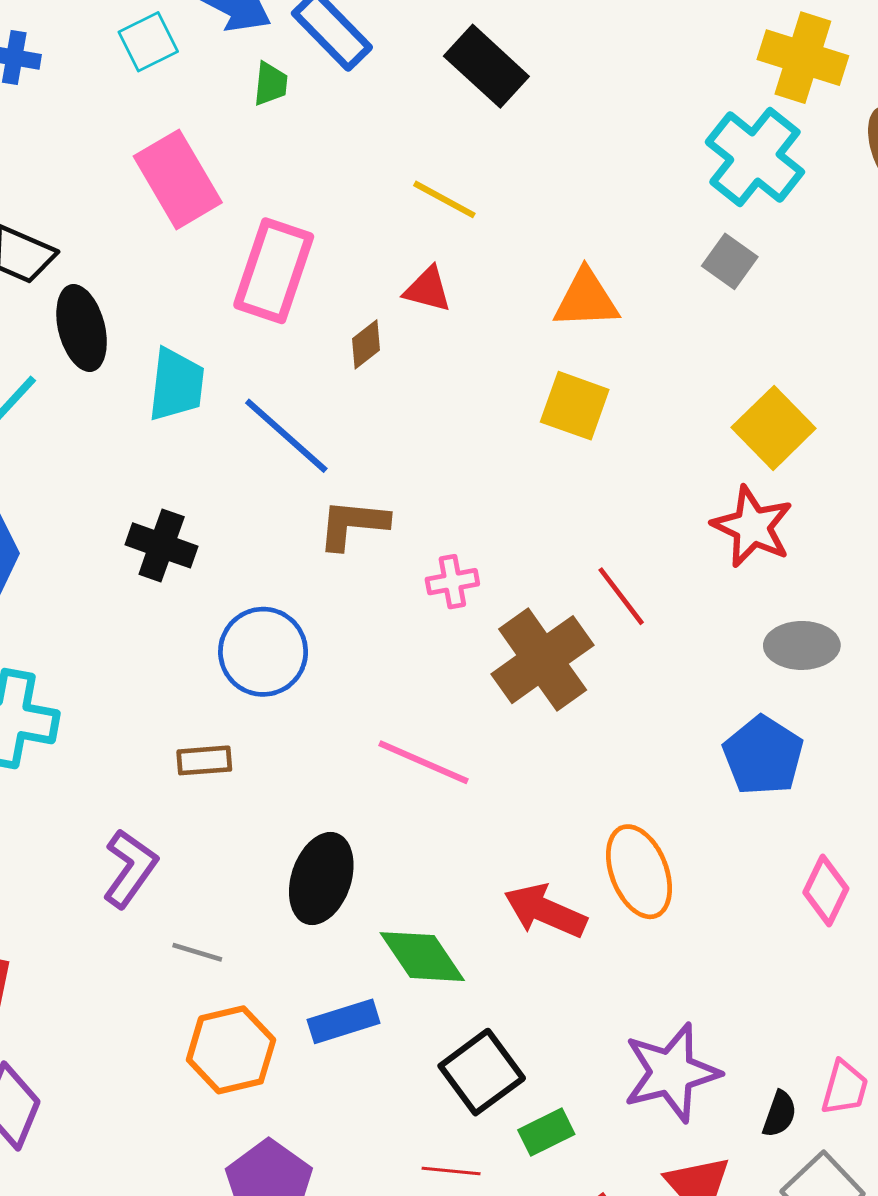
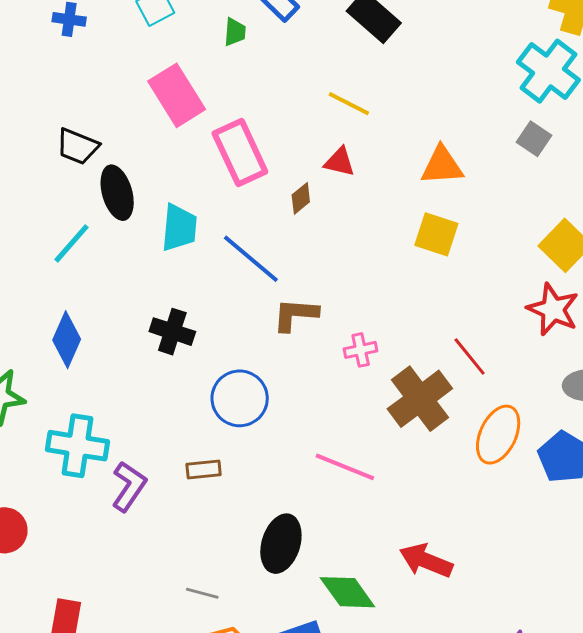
pink rectangle: (274, 271) -> (240, 153), turned -42
purple L-shape: (130, 868) -> (129, 486), moved
orange ellipse: (639, 872) -> (498, 435), moved, turned 48

